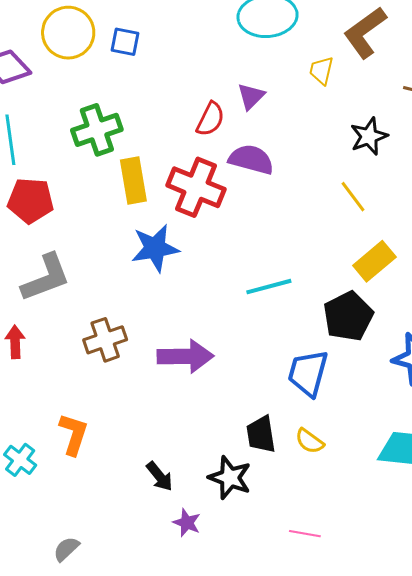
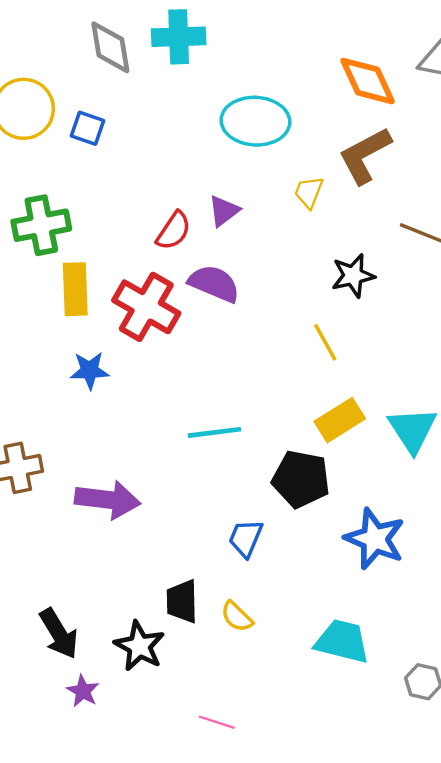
blue star: (155, 248) -> (90, 370), size x0.7
black pentagon: (348, 316) -> (301, 479), turned 30
blue trapezoid: (308, 373) -> (246, 538), size x0.7
black arrow: (160, 476) -> (59, 634), size x1.4

